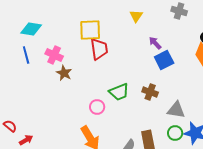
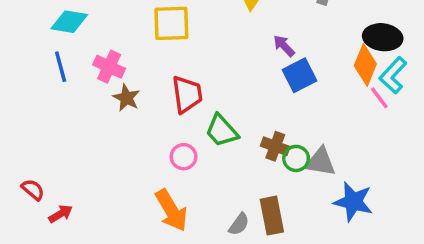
red trapezoid: (99, 49) -> (187, 94), moved
green trapezoid: (119, 92) -> (222, 131), turned 70
brown cross: (150, 92) -> (275, 146), moved
green circle: (175, 133) -> (296, 158), moved

